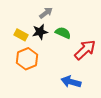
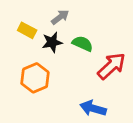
yellow rectangle: (21, 35) -> (27, 30), moved

